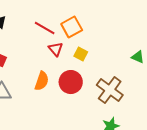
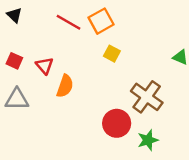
red triangle: (56, 49) -> (44, 66), moved
red circle: (71, 82) -> (117, 123), moved

